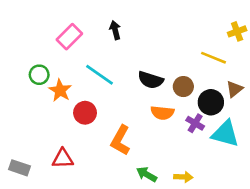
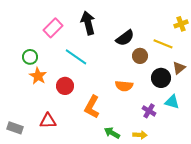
black arrow: (115, 30) -> (88, 23), size x1.6
black semicircle: (151, 80) -> (125, 38), moved, turned -54
brown circle: (183, 87) -> (140, 56), moved
orange star: (60, 90) -> (38, 76), moved
purple cross: (195, 123) -> (149, 111), moved
cyan triangle: (225, 134) -> (172, 102), size x0.7

